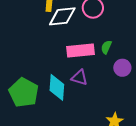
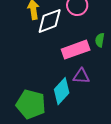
cyan diamond: (57, 87) -> (62, 91), turned 52

